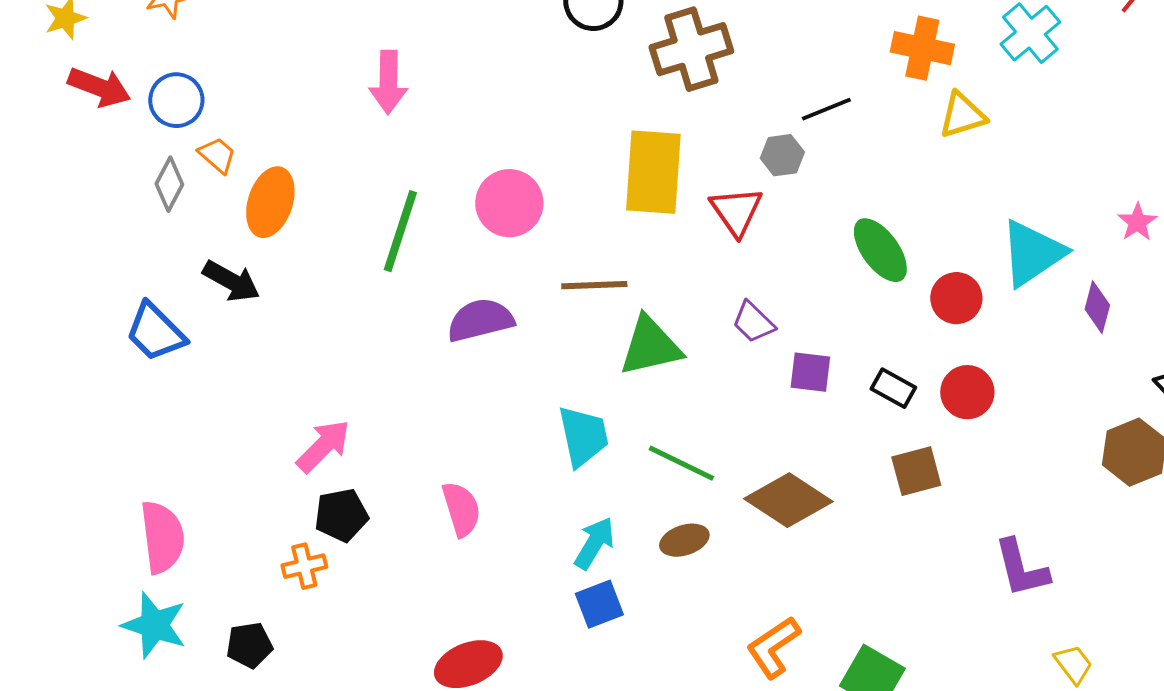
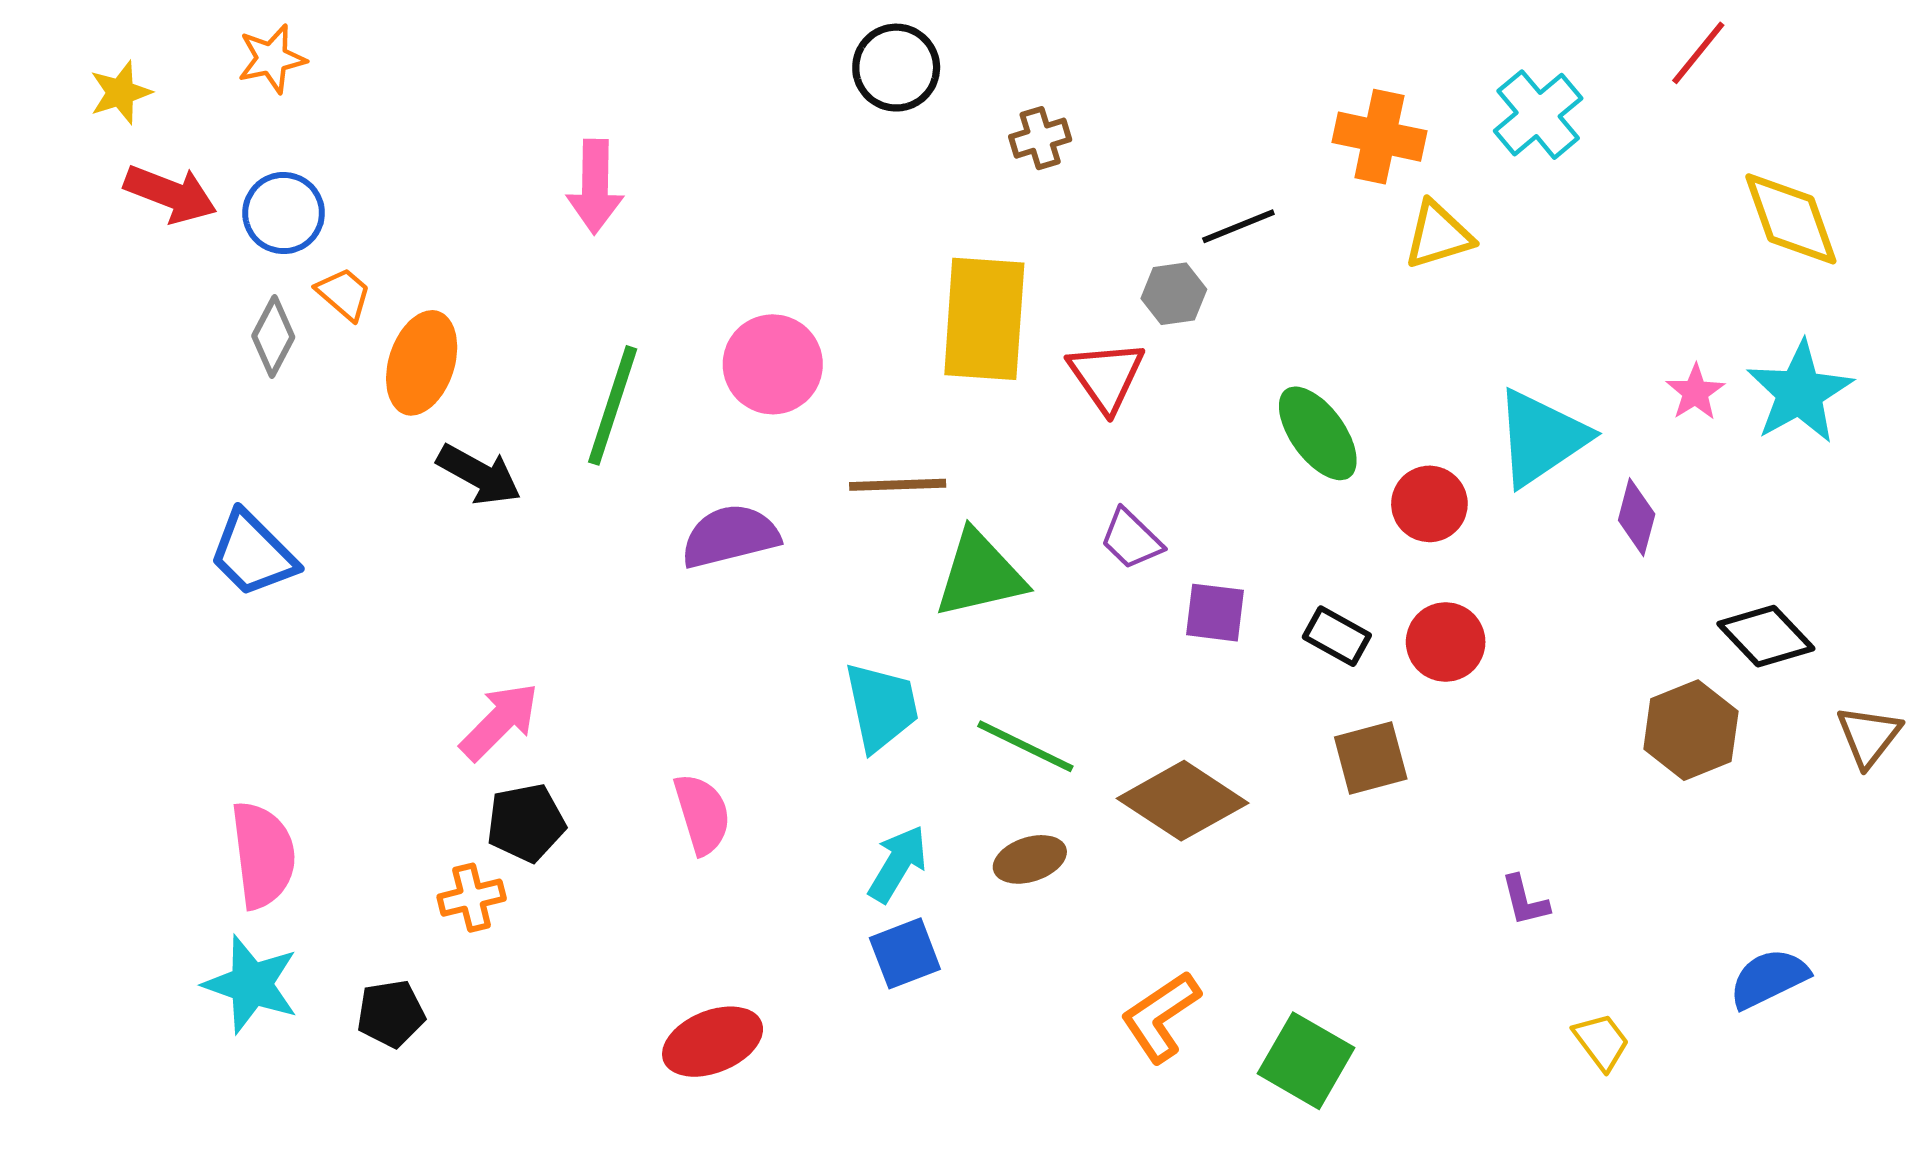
brown cross: (691, 49) -> (1040, 138), size x0.5
black arrow: (231, 281) -> (479, 475), moved
purple L-shape: (1021, 568) -> (1525, 901), size x0.6

